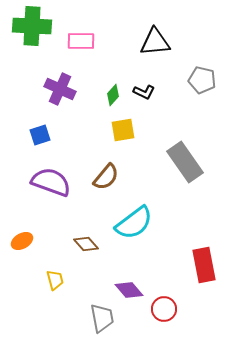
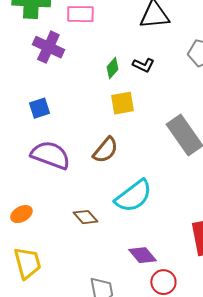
purple cross: (60, 89) -> (48, 47), moved
yellow trapezoid: (55, 280) -> (27, 263), moved, size x1.6
purple diamond: (129, 290) -> (142, 255), moved

